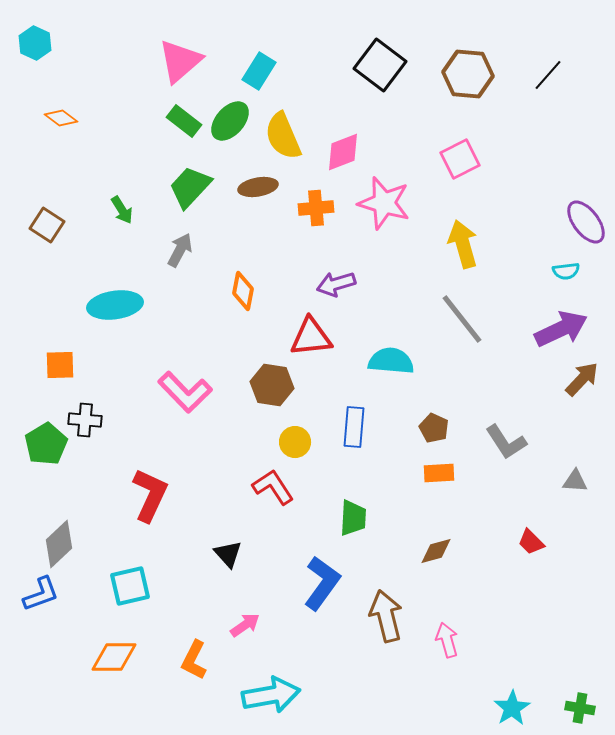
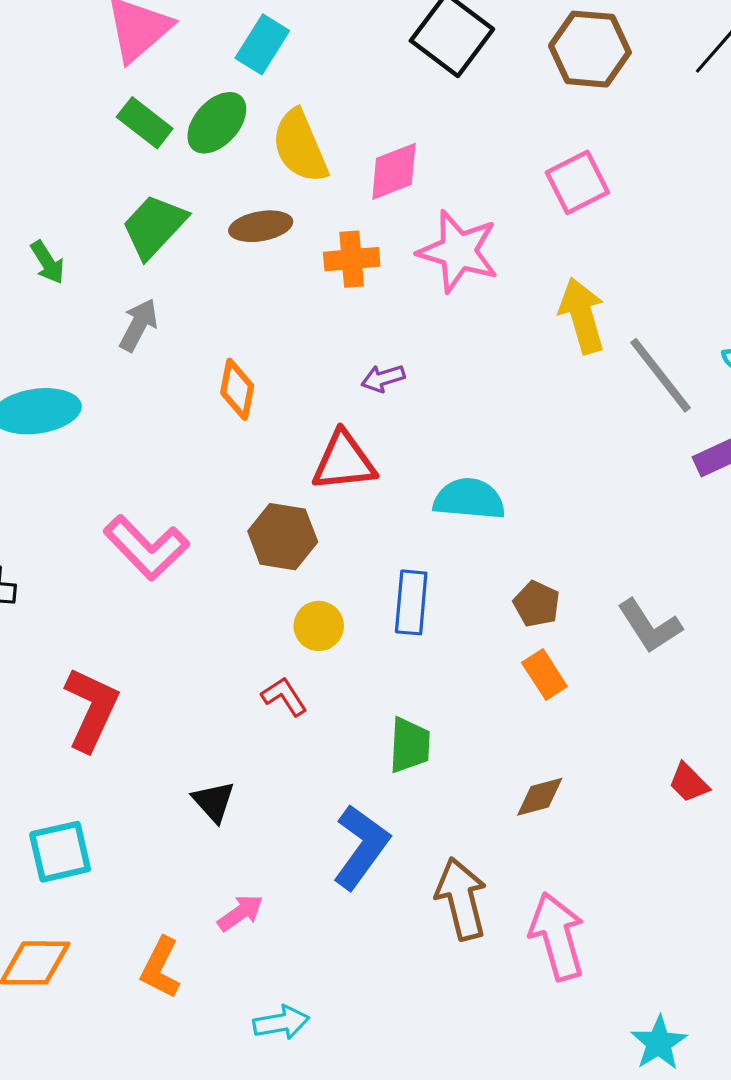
purple arrow: (336, 284) -> (383, 378), size x0.7
gray line: (462, 319) -> (660, 375), moved
orange rectangle: (439, 473) -> (544, 675), turned 60
red L-shape: (273, 487) -> (284, 696), size x0.7
pink arrow: (447, 640) -> (557, 936), size x1.6
cyan arrow: (271, 695) -> (281, 1023), size x0.6

